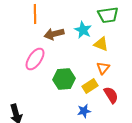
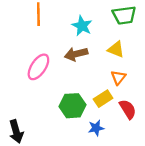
cyan star: (83, 30) -> (82, 26), moved
brown arrow: (54, 34) -> (76, 54), moved
green hexagon: (64, 79) -> (73, 106), moved

